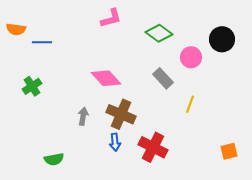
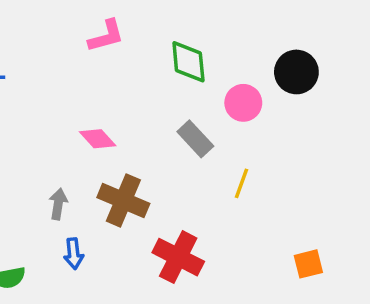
green diamond: (159, 33) -> (188, 62), turned 48
pink diamond: (106, 78) -> (98, 139), size x0.7
blue arrow: (115, 142) -> (74, 254), moved

